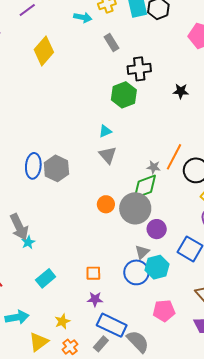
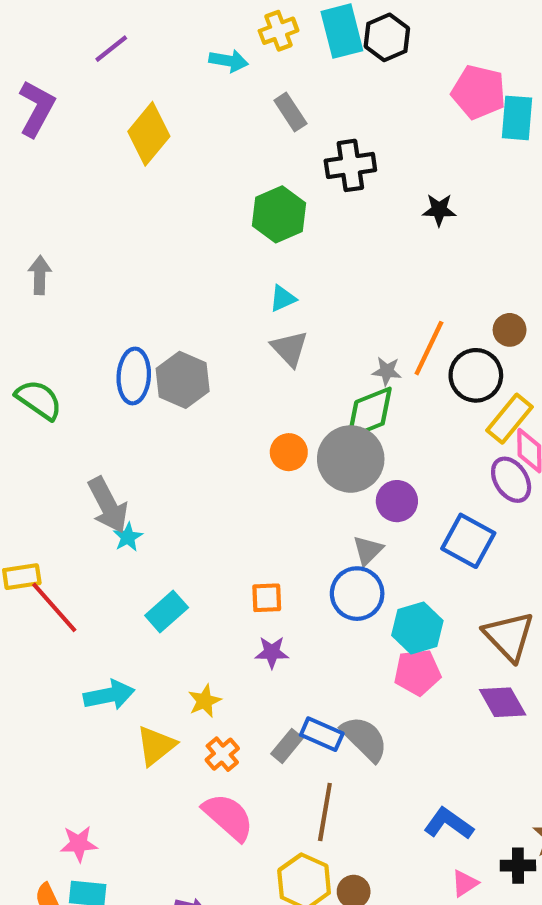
green hexagon: (124, 95) -> (279, 214), moved
cyan hexagon: (157, 267) -> (417, 628), moved
blue rectangle: (112, 325) -> (322, 734), moved, size x0.7

